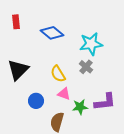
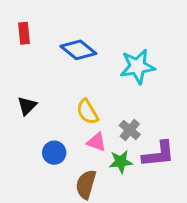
gray cross: (86, 67) -> (130, 130), moved
black triangle: (18, 70) -> (27, 106), size x0.6

